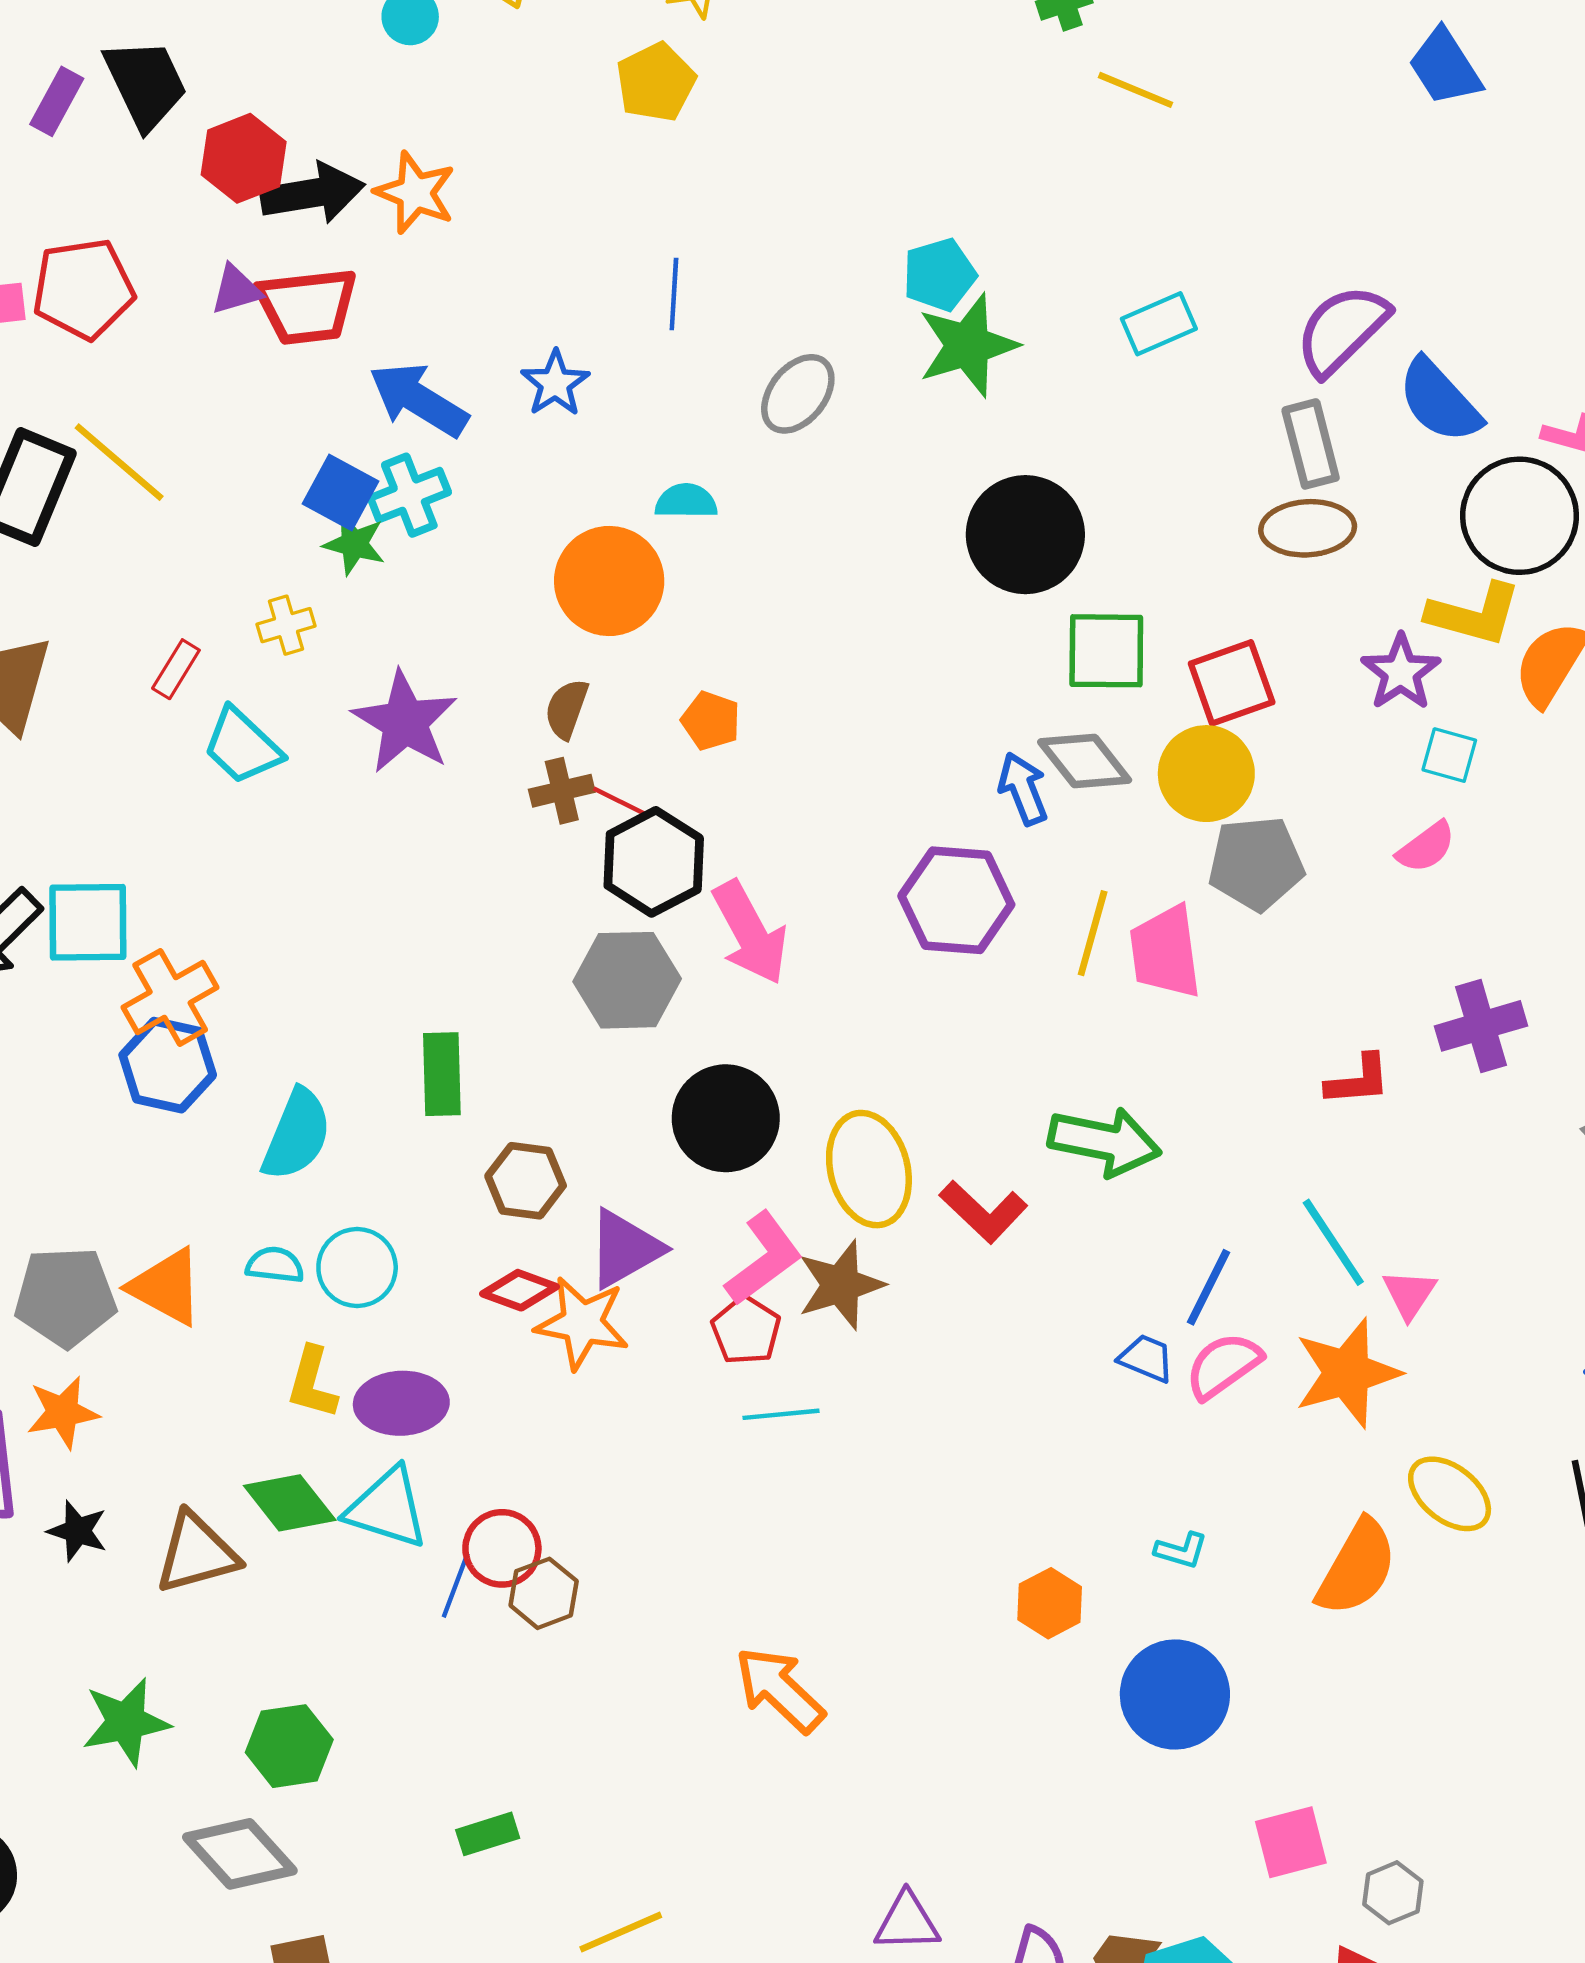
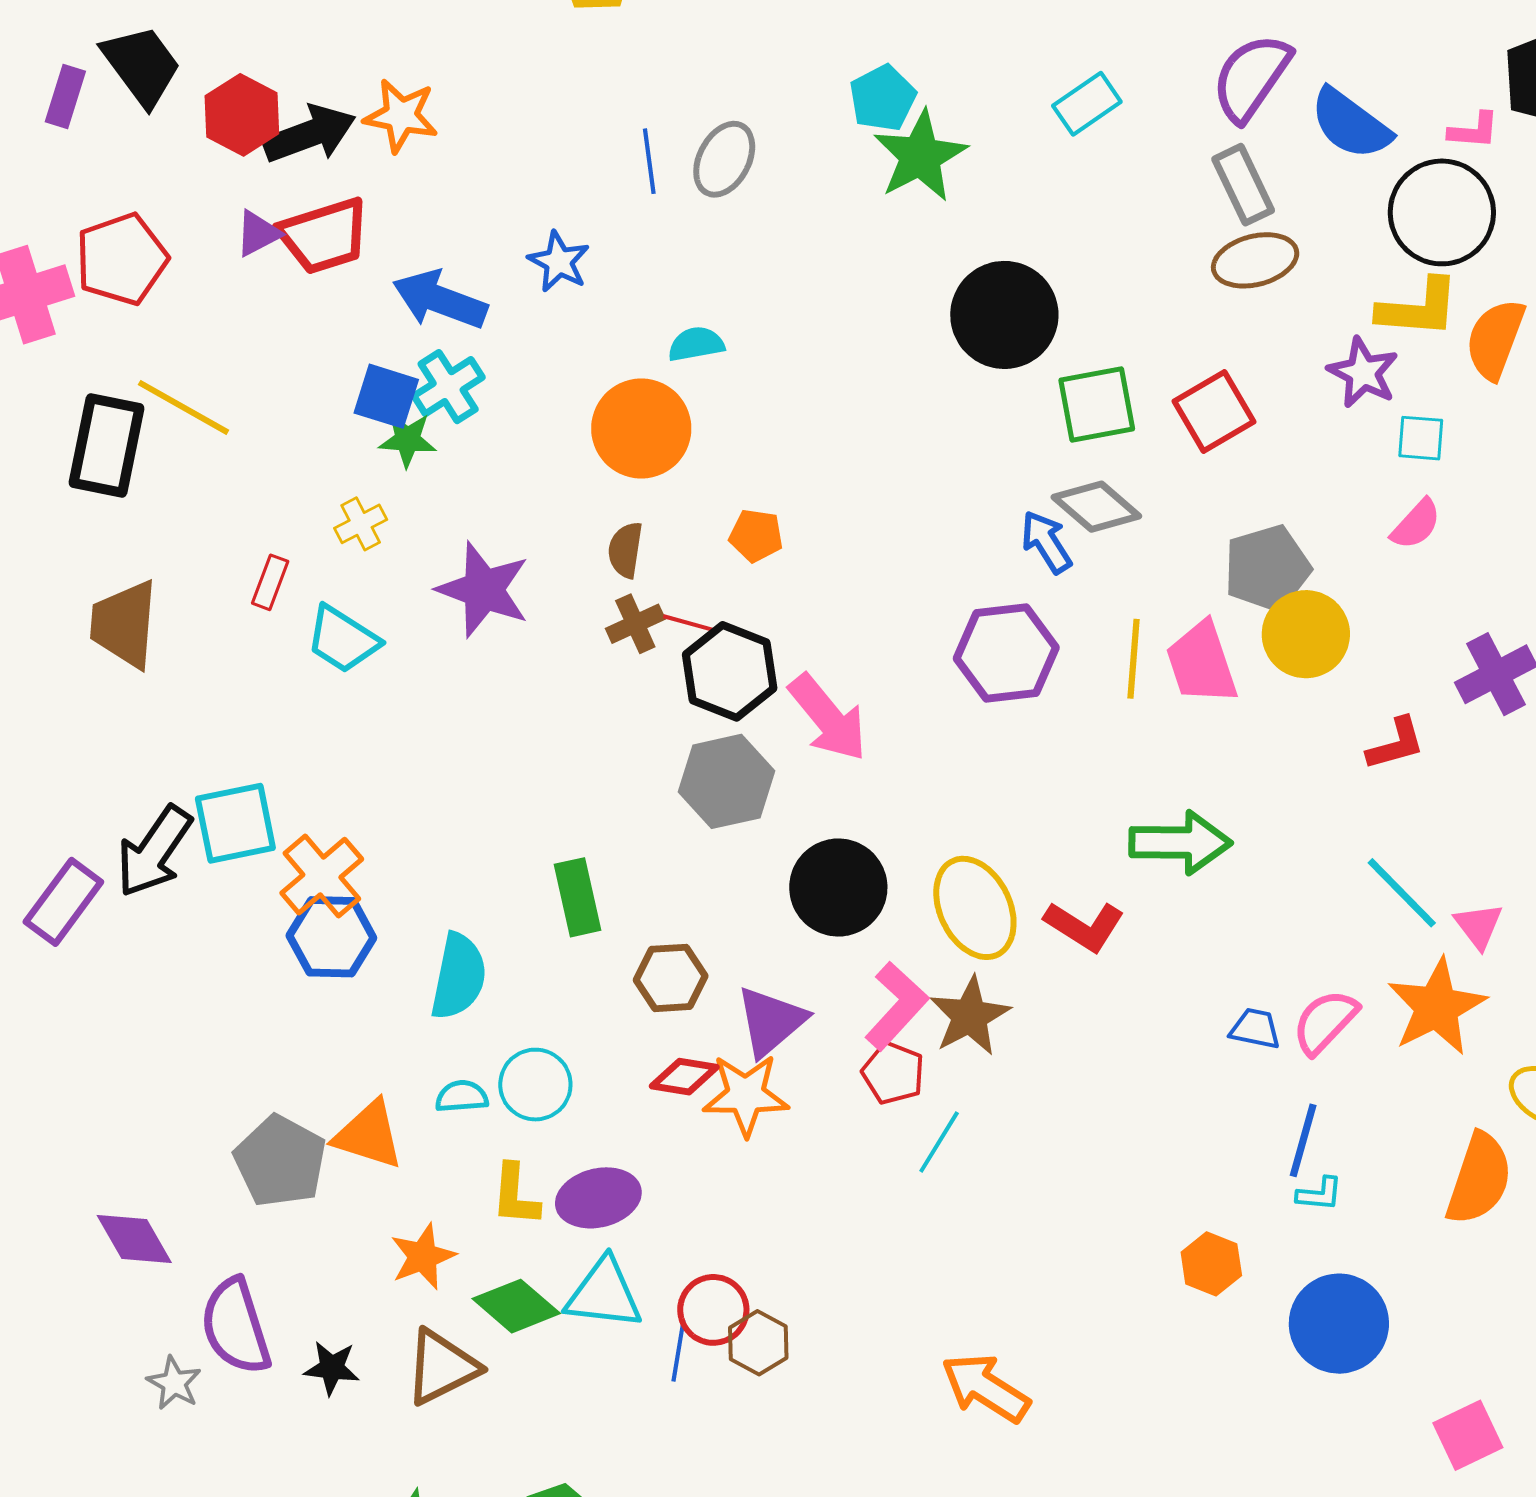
gray ellipse: (798, 394) -> (724, 159), moved
yellow circle: (1206, 774) -> (1306, 634), moved
blue line: (1209, 1287) -> (1303, 1140), moved
gray pentagon: (65, 1297) -> (280, 1161), turned -30
orange star: (63, 1412) -> (423, 1257), moved
cyan line: (781, 1414) -> (939, 1142), turned -42

